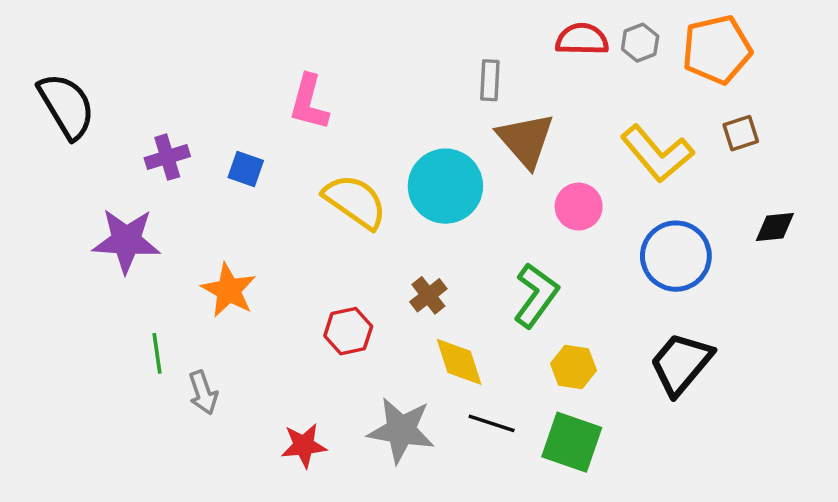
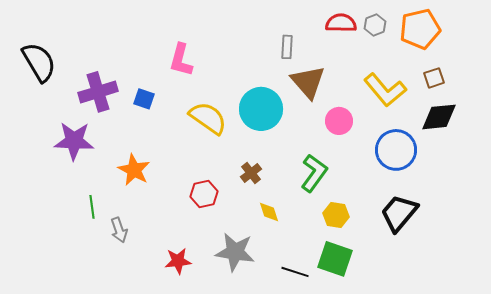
purple cross: (167, 157) -> (98, 92), size x1.5
black diamond: (775, 227) -> (439, 117), moved, size x1.5
yellow diamond: (459, 362) -> (269, 212), size x0.7
black line: (492, 423) -> (295, 272), moved

